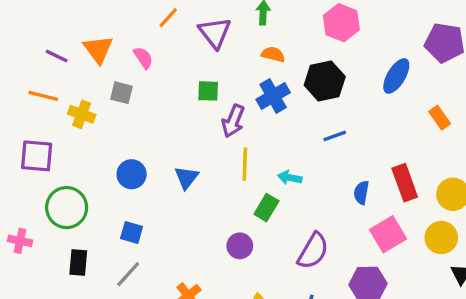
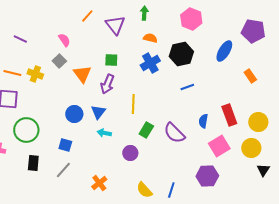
orange triangle: (98, 49) -> (82, 74), moved
pink semicircle: (143, 58) -> (64, 40), moved
gray square: (122, 93) -> (59, 61), turned 32
orange line: (43, 96) -> (12, 73), moved
purple arrow: (233, 121) -> (107, 84), moved
blue circle: (132, 174) -> (74, 114), moved
cyan arrow: (290, 178) -> (104, 133), moved
purple semicircle: (313, 251) -> (174, 133), moved, turned 105

